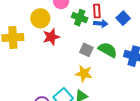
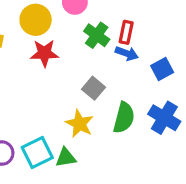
blue square: (123, 18) -> (162, 69), moved
green semicircle: (108, 50) -> (124, 118), moved, turned 60

